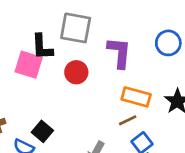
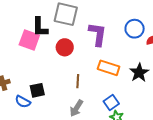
brown line: (128, 120) -> (78, 81), moved, turned -64
black square: (42, 131) -> (37, 90), turned 35

